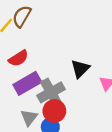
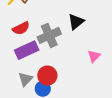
black triangle: (80, 69) -> (76, 22), moved
gray cross: (51, 92) -> (49, 35), moved

